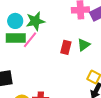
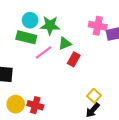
pink line: (30, 40) -> (44, 52), moved
green triangle: (84, 45) -> (65, 43), moved

